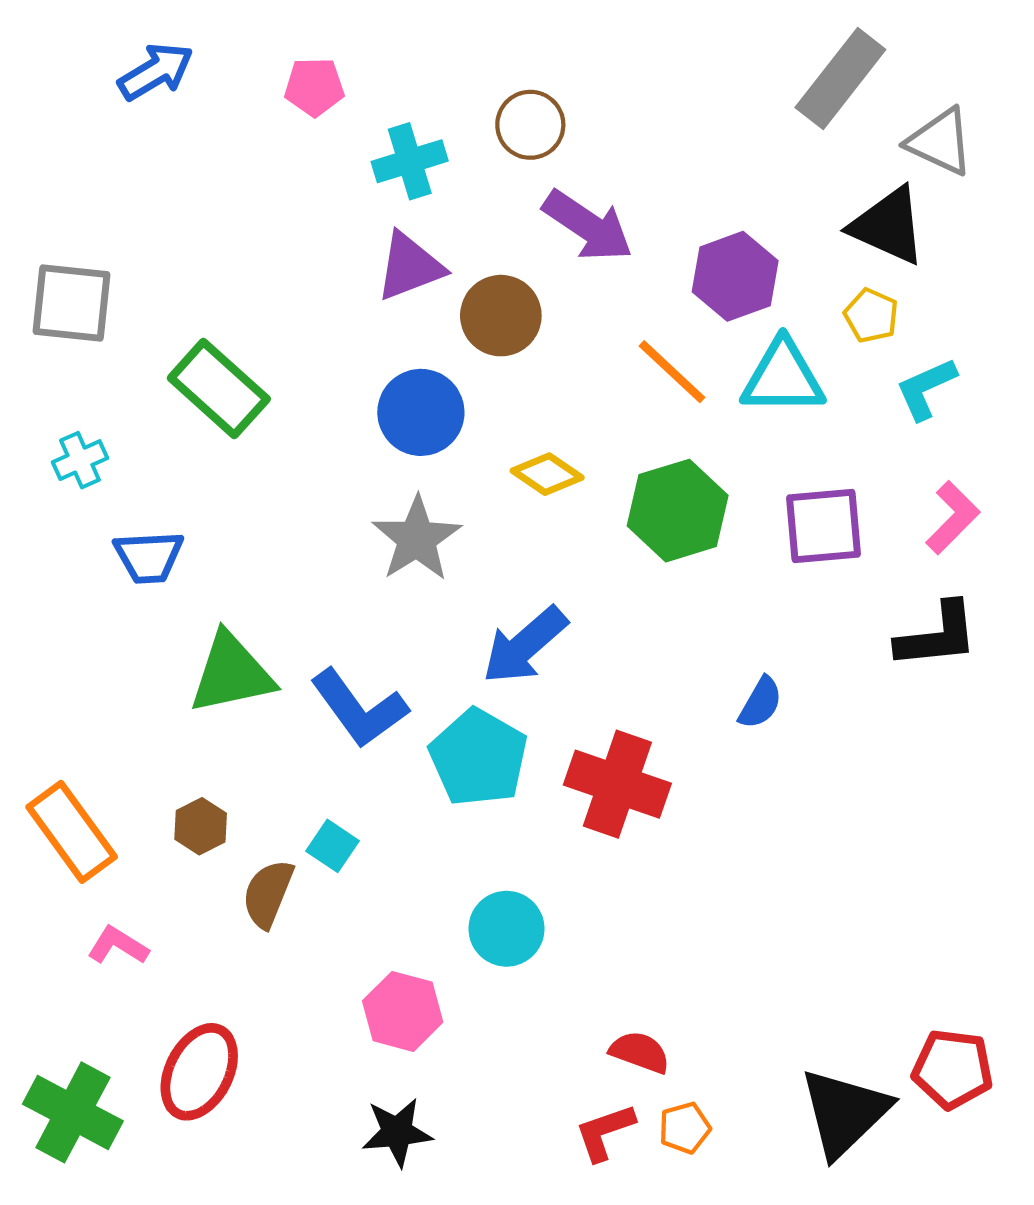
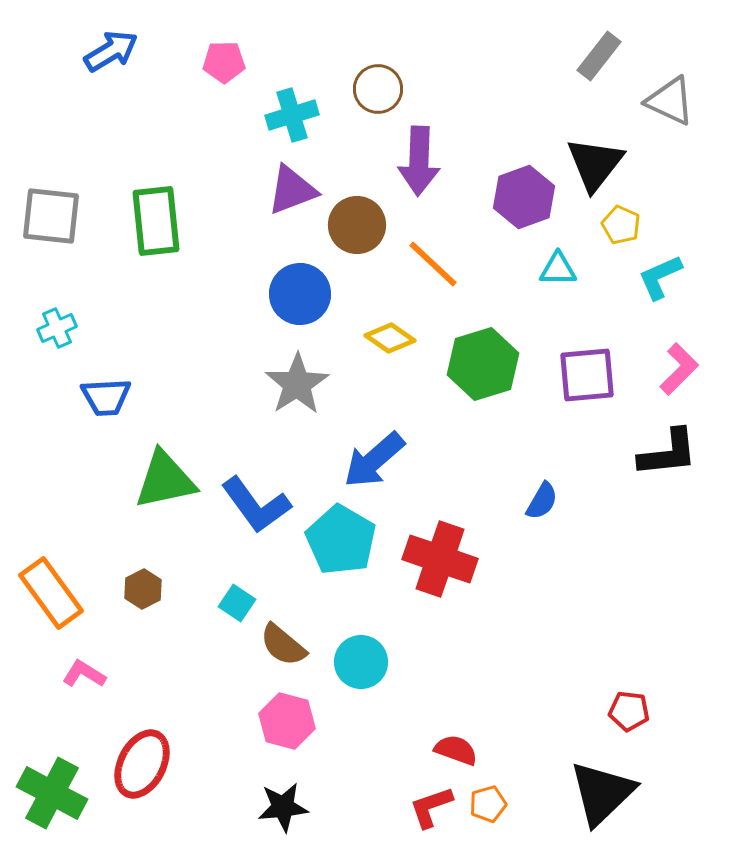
gray rectangle: (840, 78) -> (599, 56), size x0.7
purple arrow: (588, 226) -> (419, 161), turned 58
black triangle: (888, 226) -> (595, 164), moved, turned 44
orange line: (672, 372) -> (433, 264), moved
cyan triangle: (783, 377) -> (558, 269), size x0.6
green rectangle: (219, 389) -> (156, 221), moved, turned 42
brown semicircle: (268, 894) -> (283, 645), moved, turned -72
red pentagon: (953, 1069) -> (629, 711), moved, size x0.7

